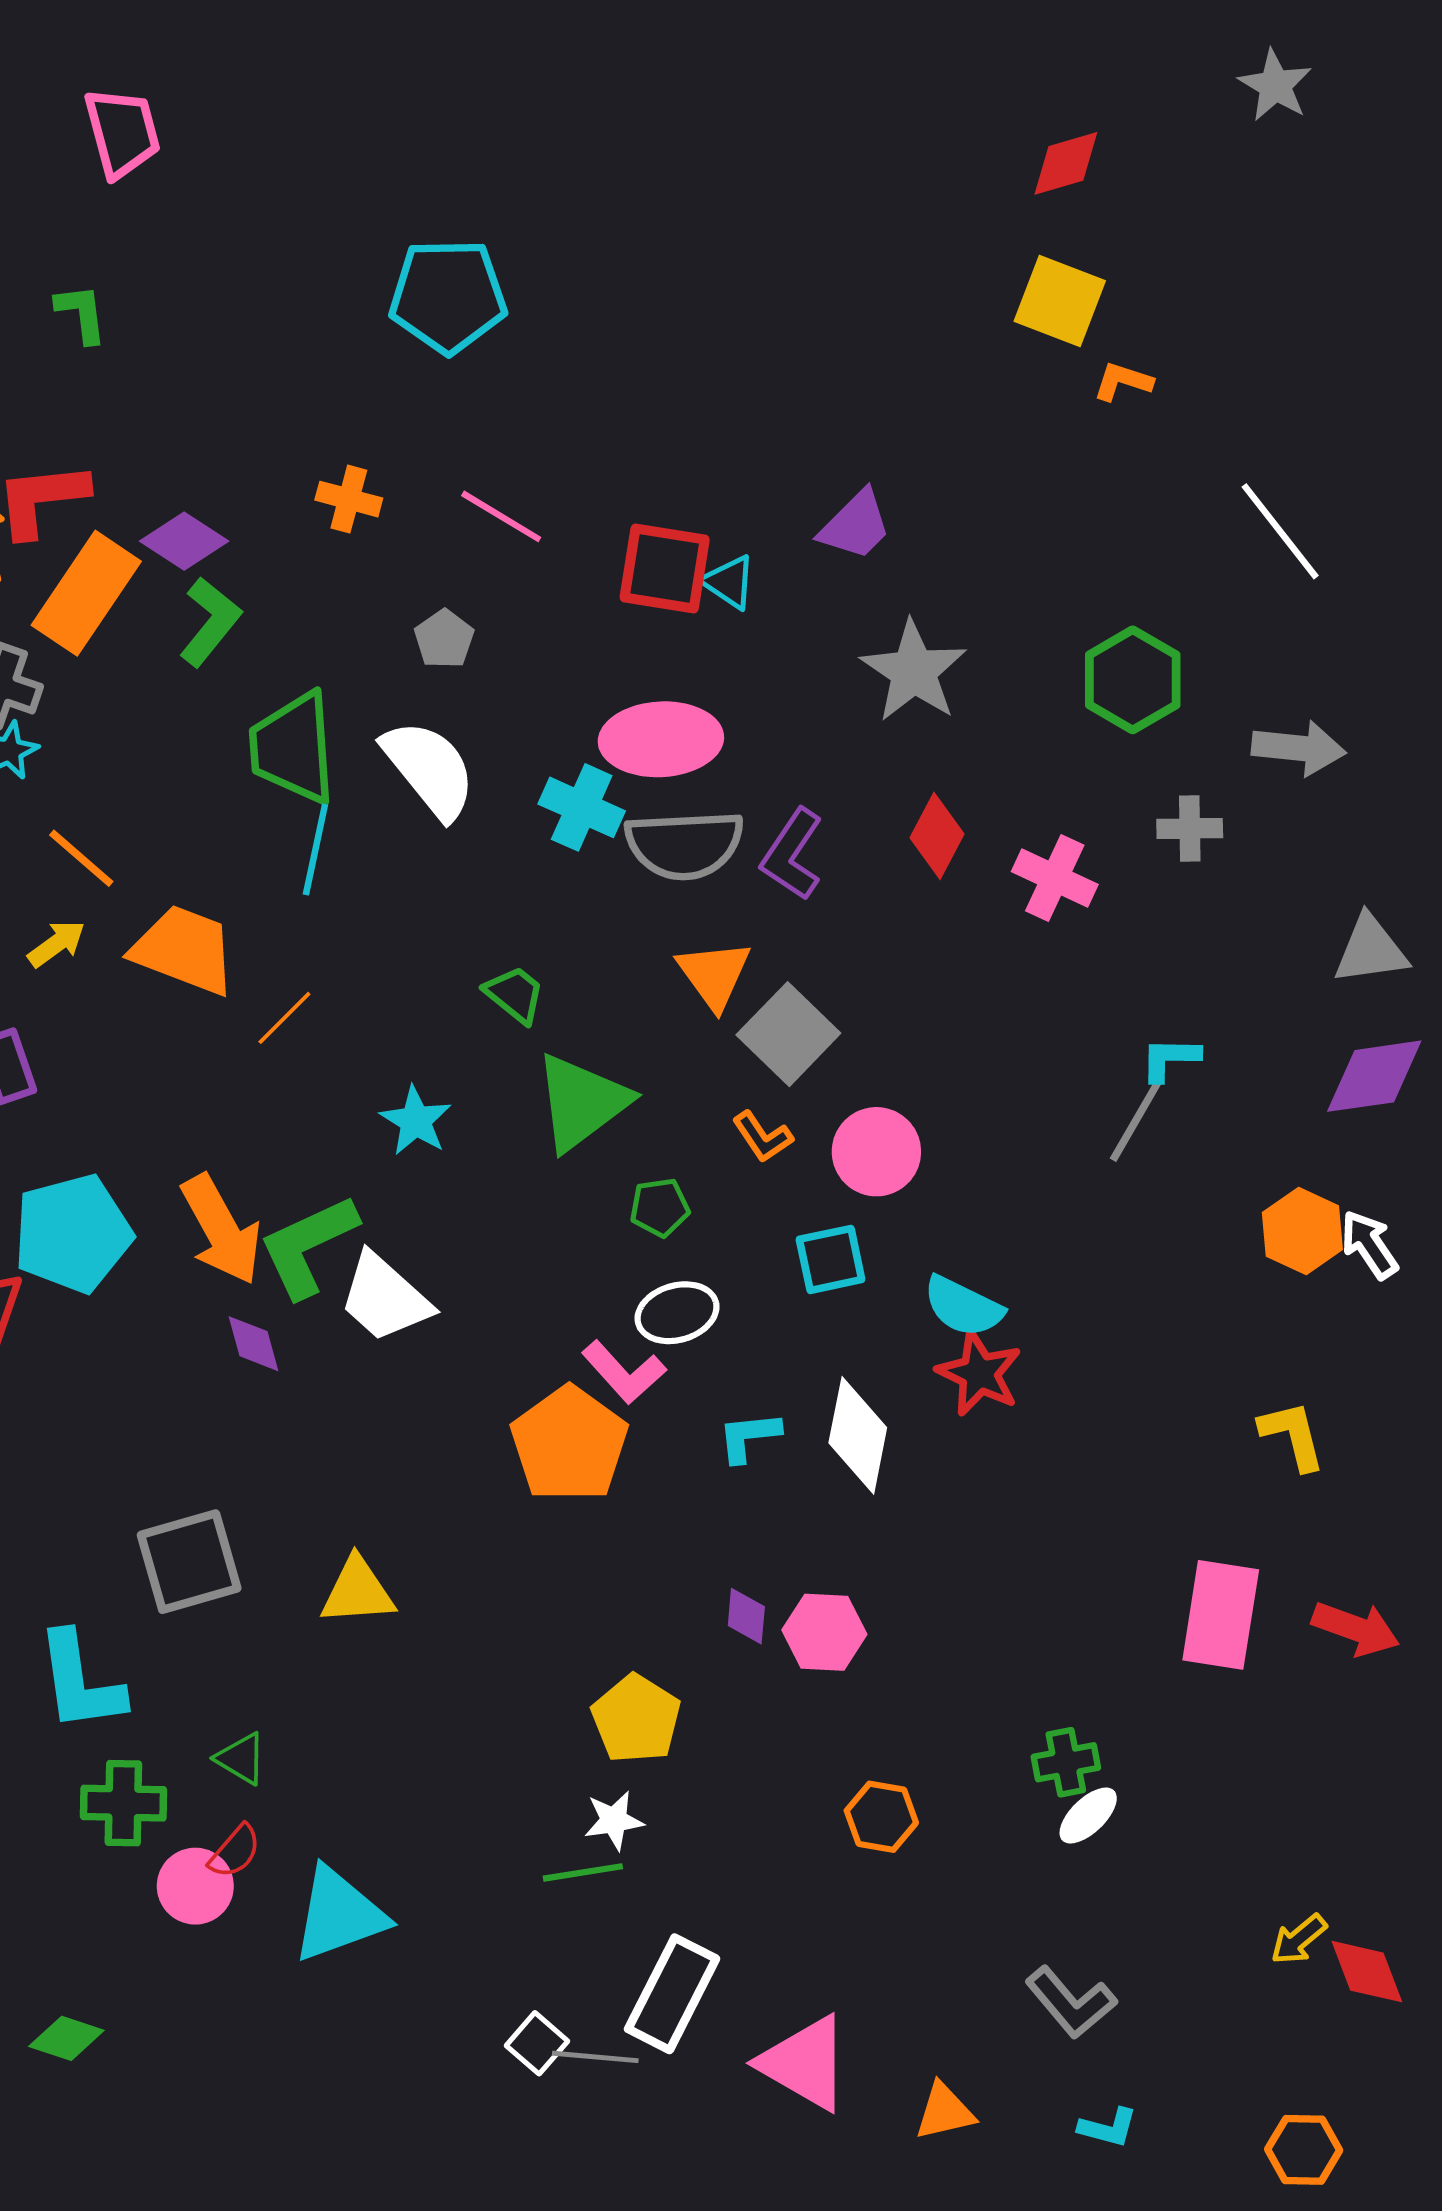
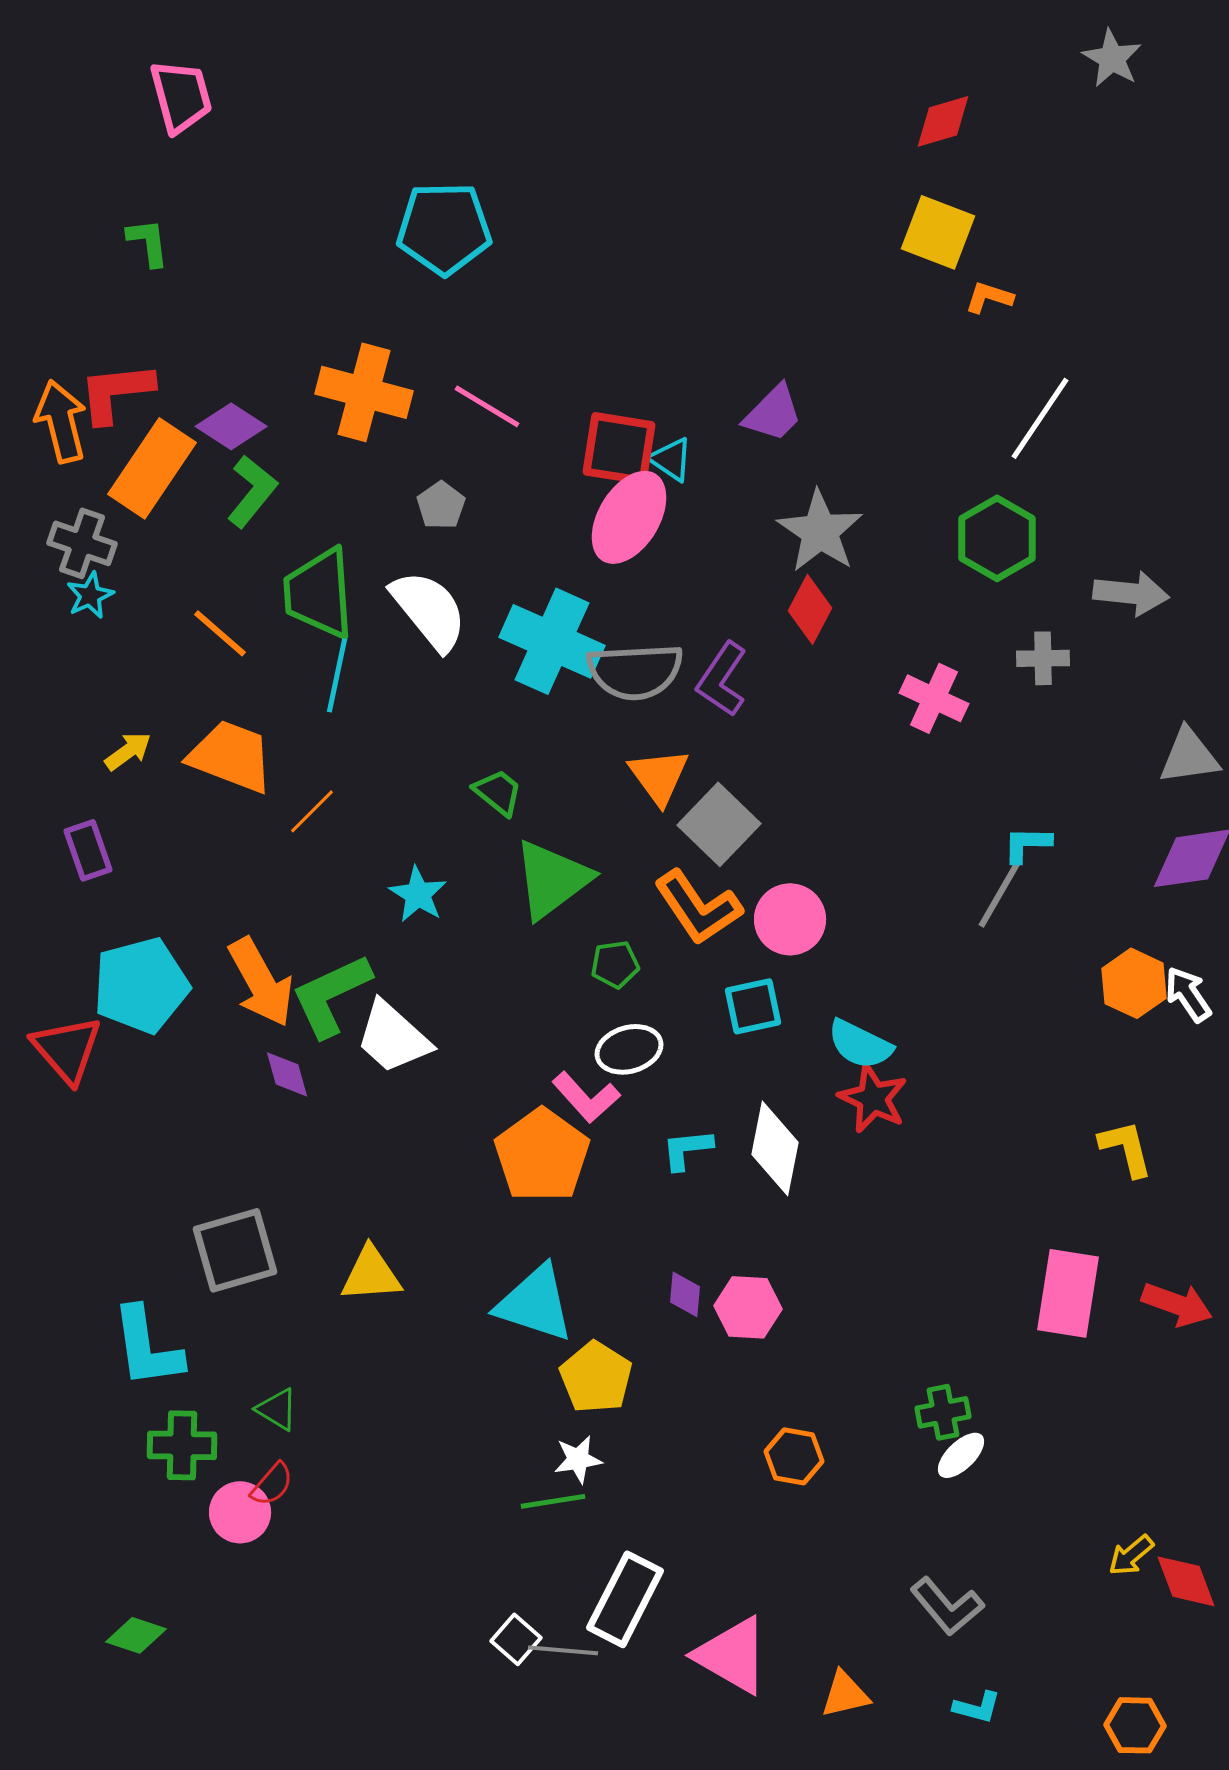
orange cross: (349, 499) -> (364, 392), size x1.8
white line: (1280, 531) -> (1040, 418), moved, turned 72
pink ellipse: (661, 739) -> (629, 517), moved, turned -56
cyan cross: (582, 807) -> (552, 641), size x1.5
red diamond: (937, 836) -> (810, 609), moved
orange line: (81, 858) -> (220, 633), moved
orange L-shape: (762, 1137) -> (698, 907), size x1.8
cyan triangle: (339, 1915) -> (535, 1303), moved, turned 38

